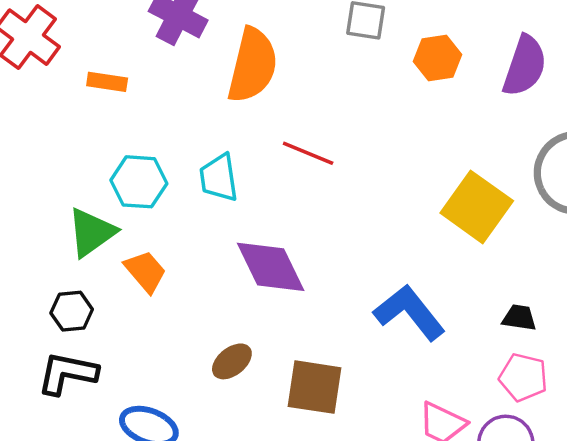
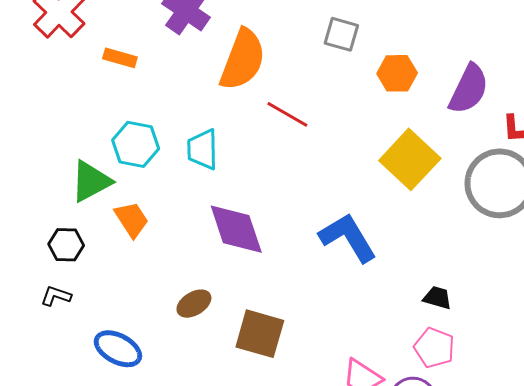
red line: (308, 153) -> (287, 114), moved
yellow square: (477, 207) -> (410, 159), moved
blue L-shape: (409, 312) -> (348, 238), moved
black L-shape: (67, 373) -> (56, 296), size x0.6

